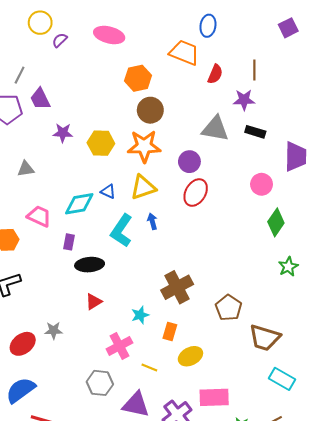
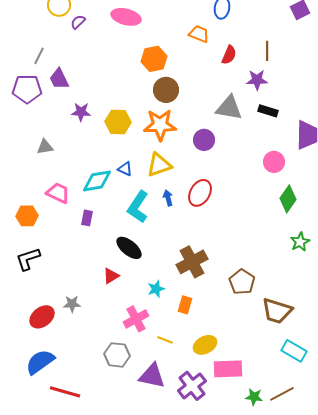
orange trapezoid: (184, 53) -> (199, 34), size x0.7
red ellipse: (196, 193) -> (200, 193), moved
black ellipse: (90, 265) -> (129, 248), moved, turned 44
yellow ellipse: (190, 356) -> (205, 345), moved

